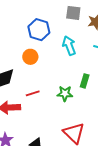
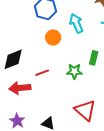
orange circle: (30, 57) -> (53, 37), moved

